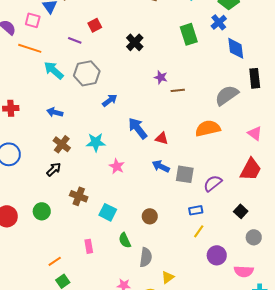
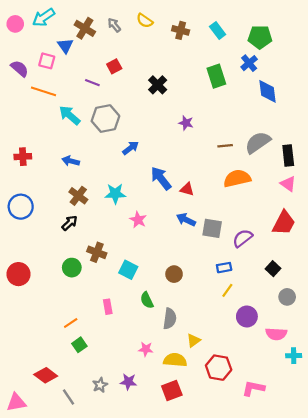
black rectangle: (255, 78) -> (288, 156), moved
brown line: (178, 90) -> (225, 146), moved
green circle: (42, 211) -> (72, 268), moved

